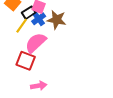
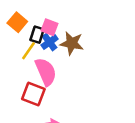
black rectangle: (29, 13) -> (37, 35), turned -40
pink semicircle: (36, 43) -> (46, 72), turned 110

